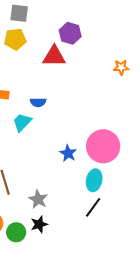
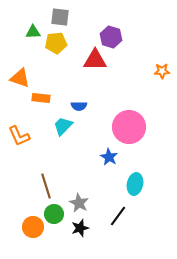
pink circle: (103, 146) -> (129, 127), moved
black line: (93, 207) -> (118, 216), moved
green circle: (16, 232) -> (54, 214), moved

